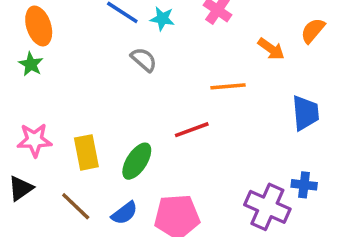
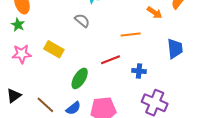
pink star: (34, 140) -> (22, 54), moved
yellow rectangle: (86, 152) -> (54, 49), moved, turned -48
blue cross: (304, 185) -> (139, 71), moved

